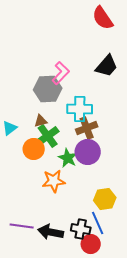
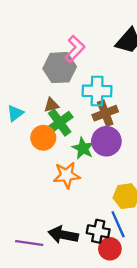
purple line: (22, 226) -> (29, 243), moved

